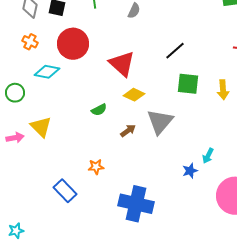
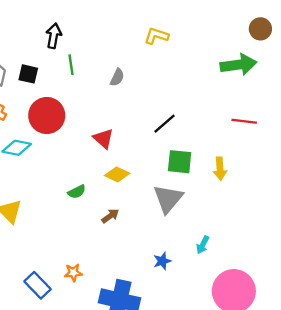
red triangle: (122, 64) -> (103, 139), size x0.7
gray triangle: (160, 122) -> (168, 199), moved
orange star: (96, 167) -> (73, 273), moved
blue star: (190, 171) -> (162, 261), moved

